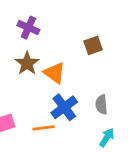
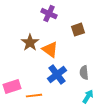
purple cross: (28, 28) -> (49, 14), moved
orange line: (44, 128) -> (34, 96), moved

